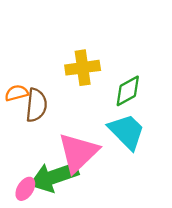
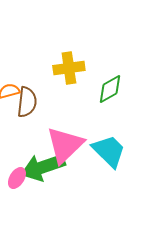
cyan trapezoid: (127, 132) -> (109, 151), moved

